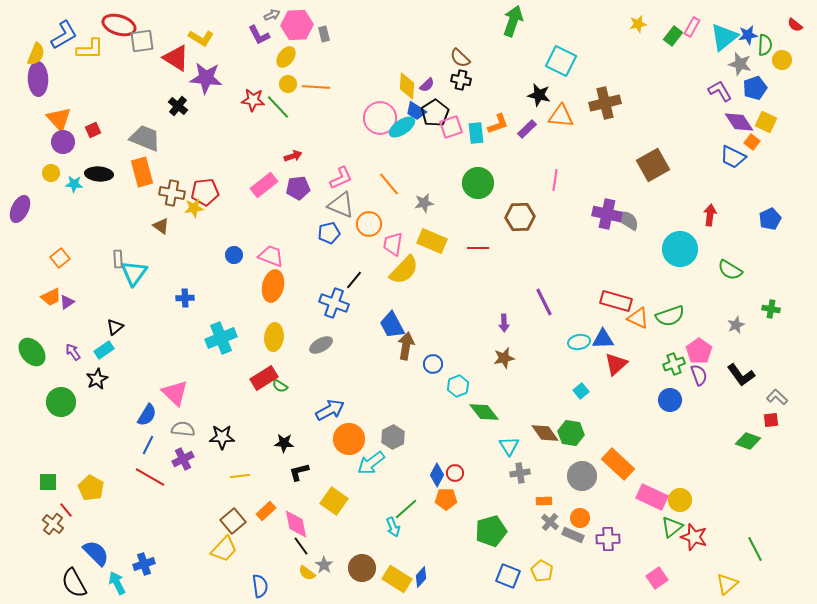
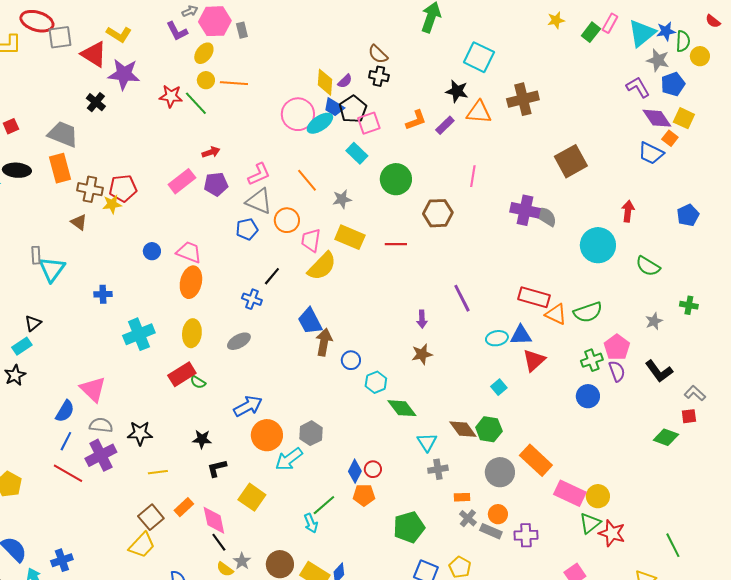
cyan rectangle: (476, 133) -> (357, 153), moved, turned -40
blue cross: (334, 303) -> (252, 299), size x0.7
purple cross: (183, 459) -> (101, 455), size x1.4

